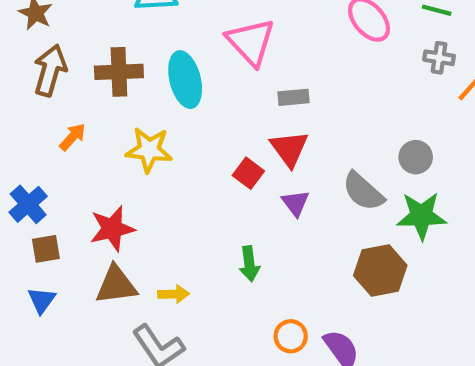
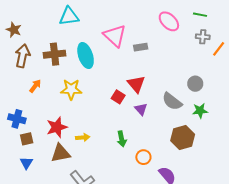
gray rectangle: (294, 97) -> (141, 47), moved
blue cross: (28, 204) -> (17, 119), turned -30
green star: (421, 216) -> (200, 111), size x0.7
yellow arrow: (174, 294) -> (83, 137), moved
orange circle: (291, 336) -> (143, 157), moved

